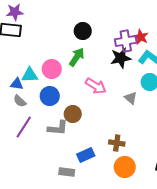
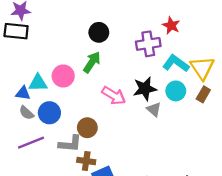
red star: (141, 37) -> (171, 25), moved
black star: (121, 58) -> (145, 89), moved
blue circle: (50, 96) -> (49, 113), moved
purple line: (24, 127) -> (31, 143), turned 35
brown cross: (117, 143) -> (86, 161), moved

